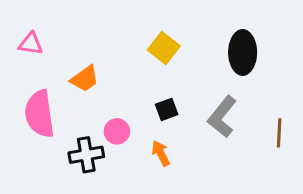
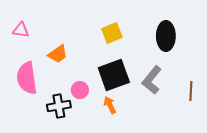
yellow square: (164, 48) -> (112, 33), turned 30
black square: (167, 109) -> (114, 75), size x2.0

